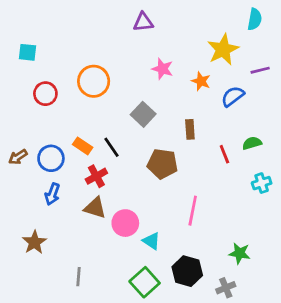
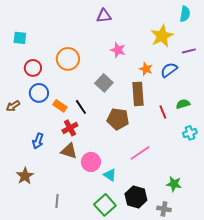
orange star: (201, 81) -> (146, 69), moved
brown rectangle: (190, 129) -> (138, 94), size x1.6
brown arrow: (18, 157) -> (13, 106), moved
blue circle: (51, 158) -> (39, 93), moved
pink line: (193, 211) -> (140, 153), turned 45
gray cross: (226, 288) -> (164, 209), turned 32

